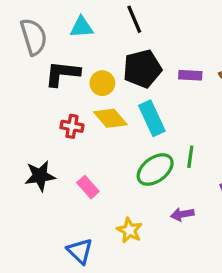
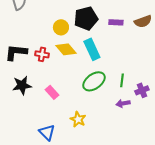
black L-shape: (62, 74) -> (16, 52), moved
green line: (190, 157) -> (122, 80), moved
purple arrow: (182, 214) -> (123, 103), moved

